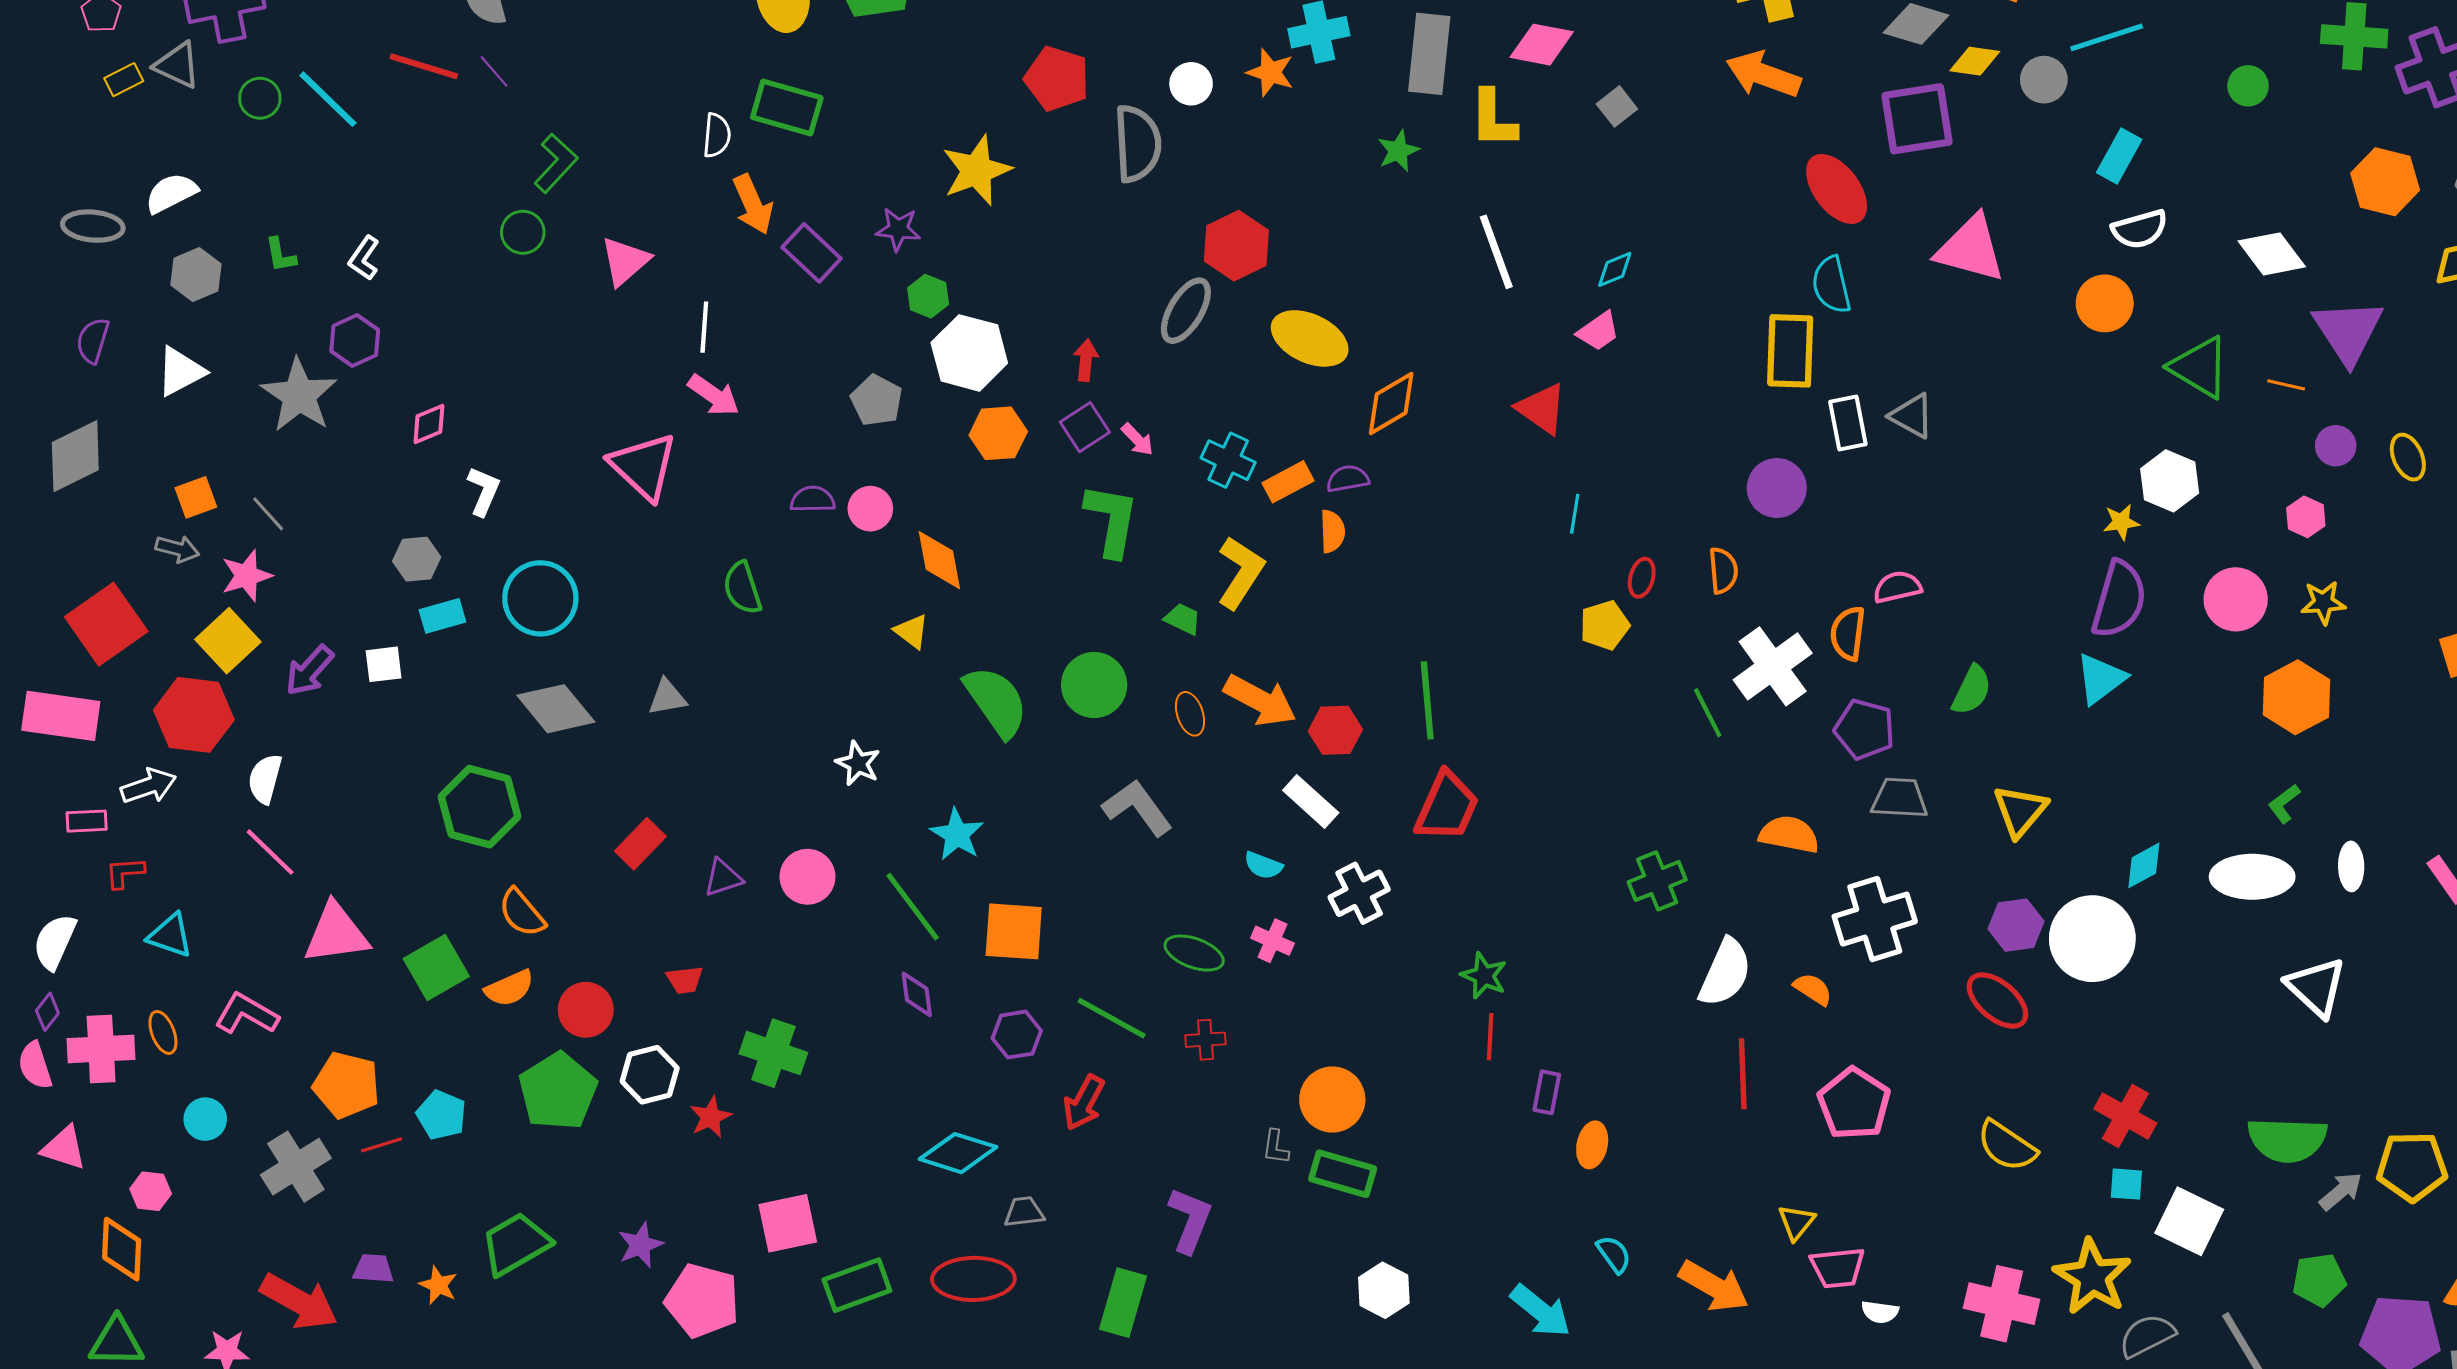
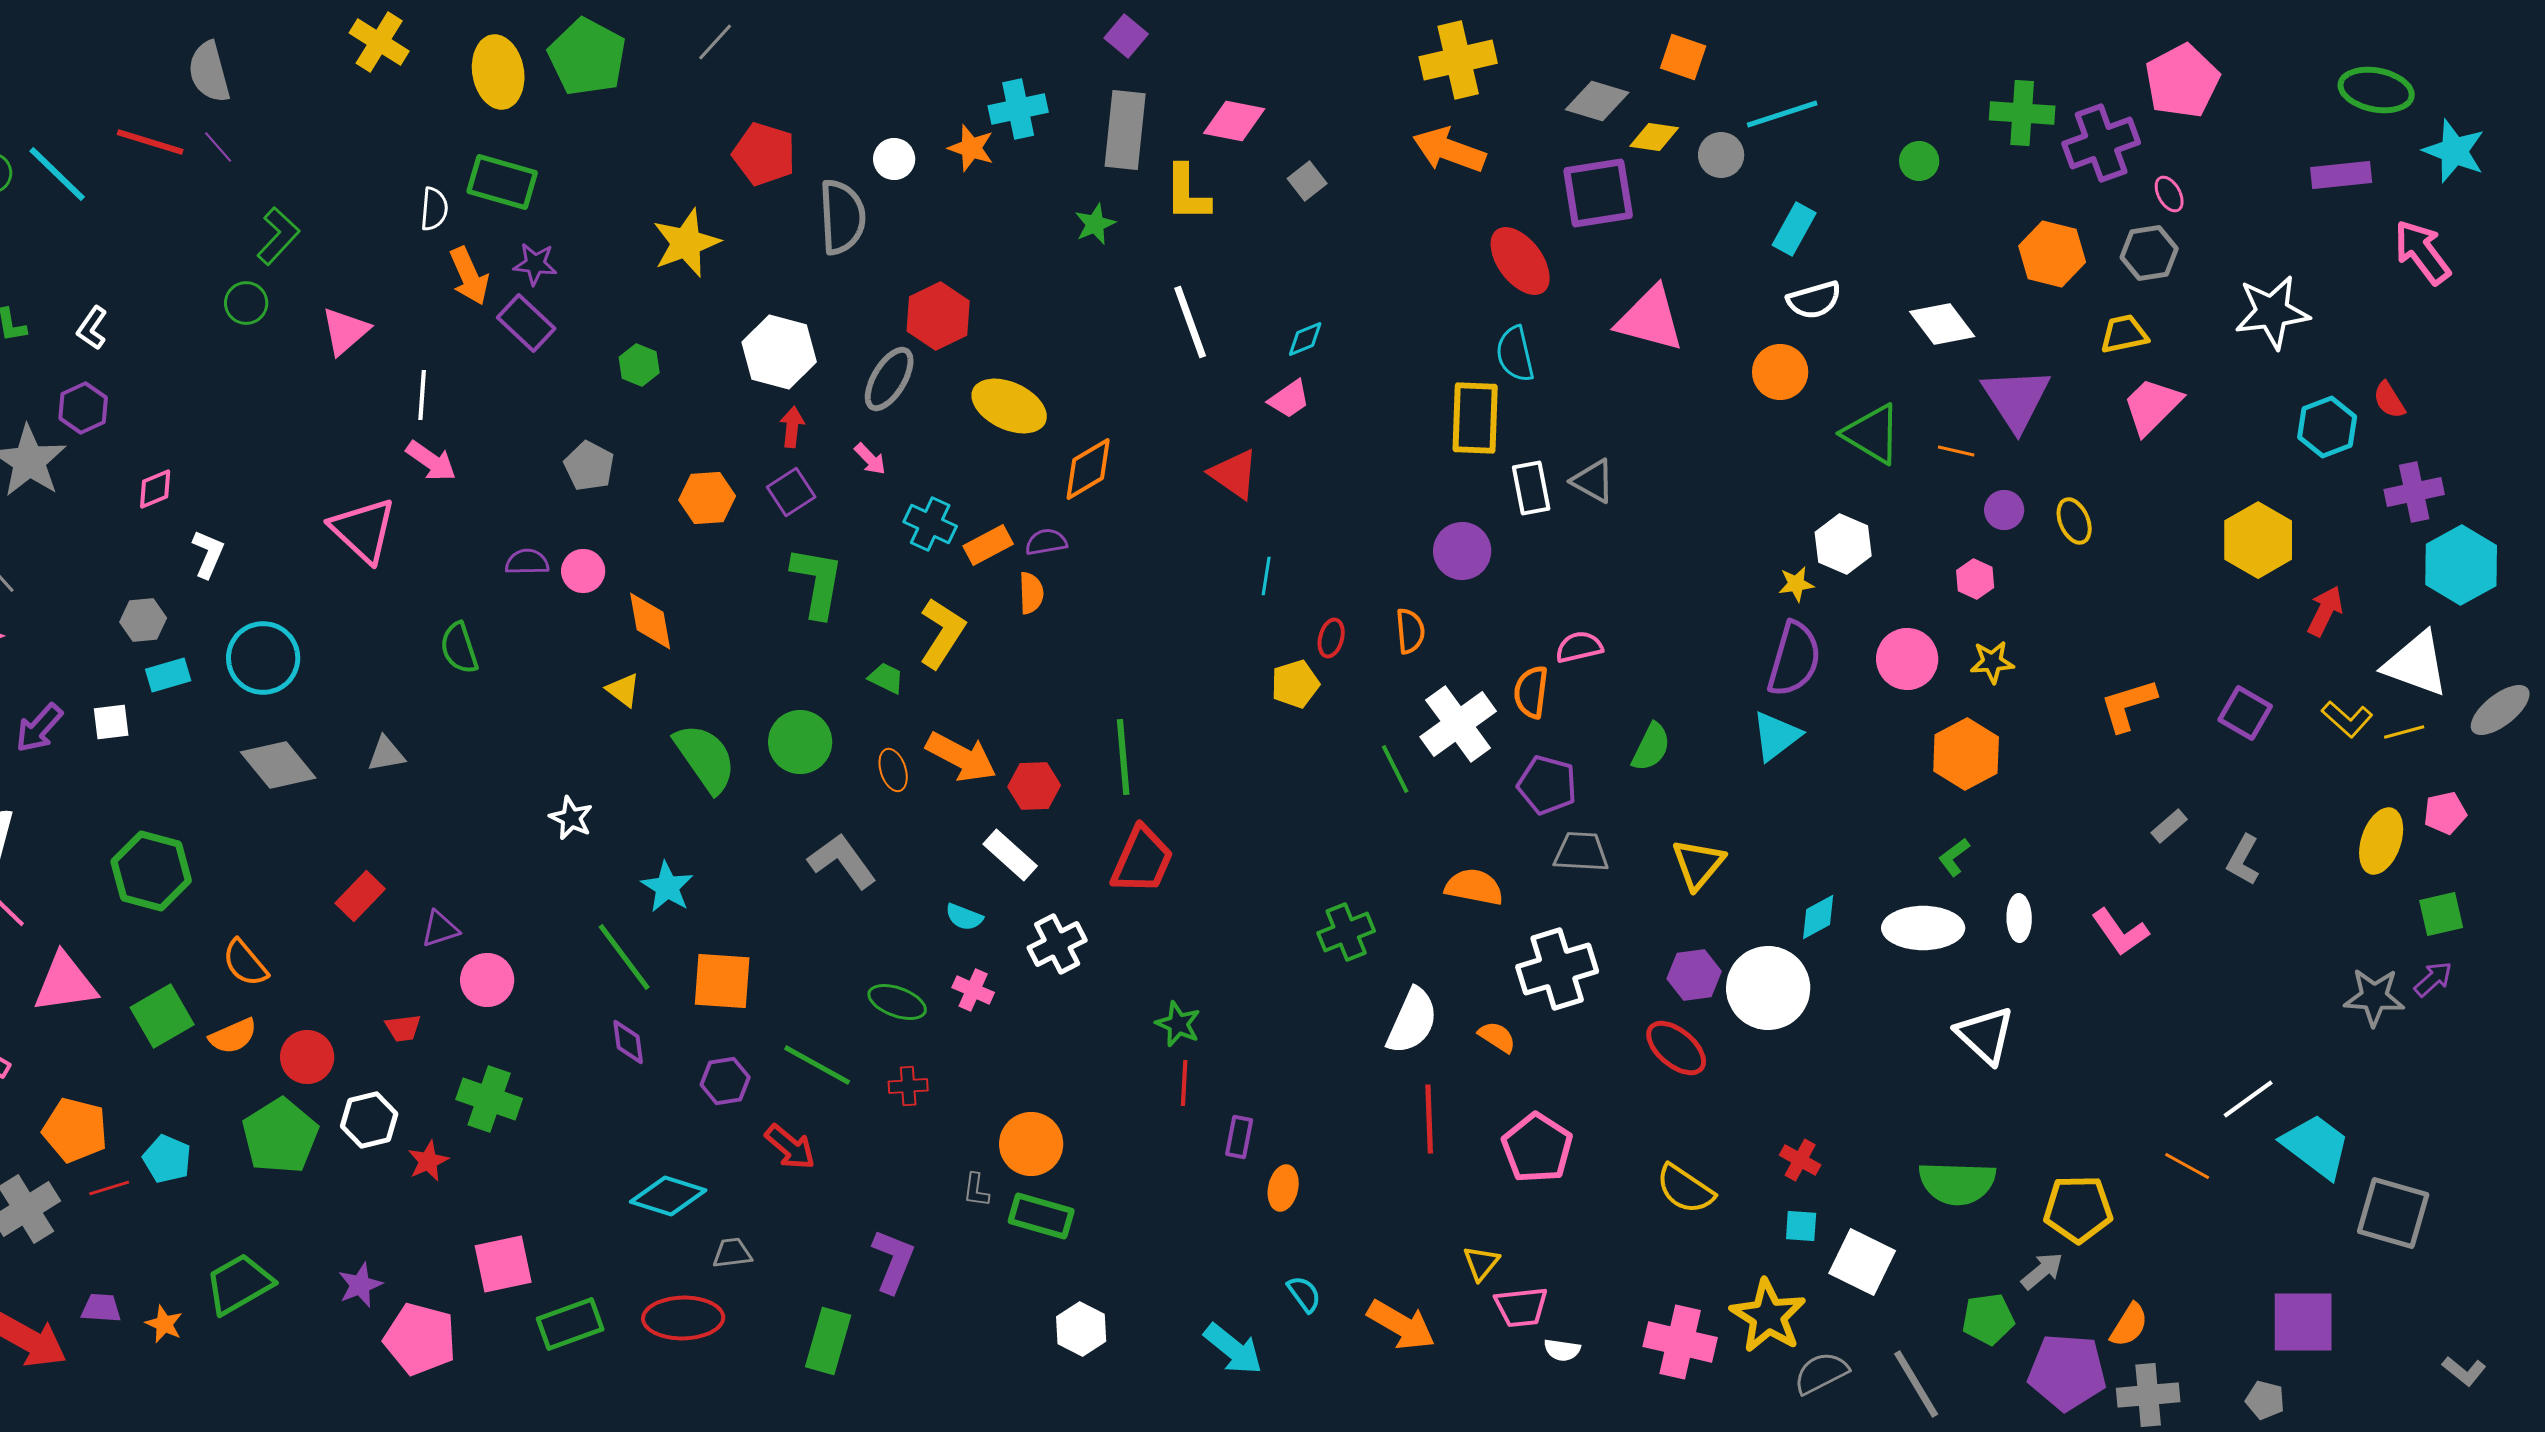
purple star: (898, 229) -> (535, 264), moved
white hexagon: (969, 353) -> (779, 352), moved
pink arrow: (1137, 440) -> (870, 459), moved
green hexagon: (480, 807) -> (151, 871), moved
pink circle: (807, 877) -> (487, 980), moved
red arrow: (1084, 1103) -> (790, 1147), turned -78
red cross: (2125, 1116) -> (1800, 1160), size x0.7
gray arrow: (2341, 1191) -> (2042, 1271), moved

